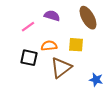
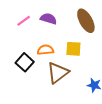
pink line: (28, 27) -> (24, 21), moved
black square: (29, 58) -> (25, 62), turned 30

